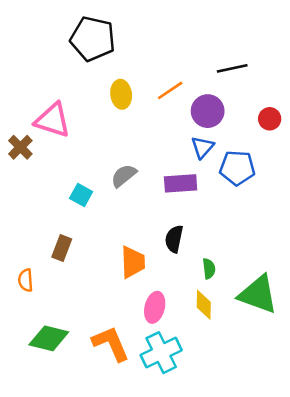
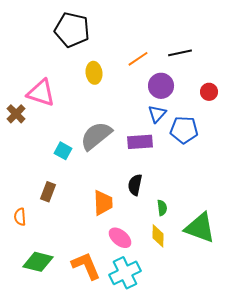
orange line: (170, 90) -> (138, 59), moved
gray semicircle: (124, 176) -> (96, 136), size x1.6
pink ellipse: (155, 307) -> (120, 238), turned -65

